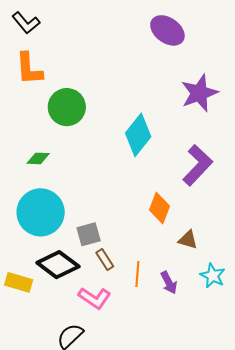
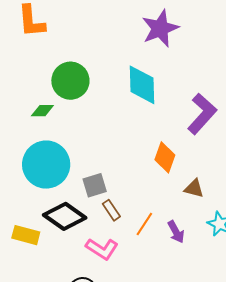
purple star: (199, 93) -> (160, 28), moved
green circle: (67, 107) -> (70, 81), moved
cyan diamond: (138, 135) -> (142, 85), turned -39
orange line: (137, 274) -> (144, 224), turned 30

